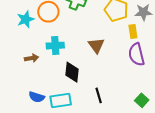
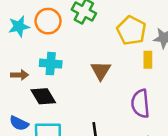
purple semicircle: (137, 54) -> (140, 104), moved
black diamond: (72, 72) -> (43, 96), moved, turned -45

